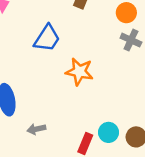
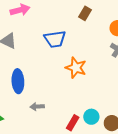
blue trapezoid: (47, 38) -> (55, 39), turned 40

